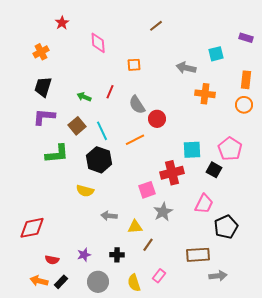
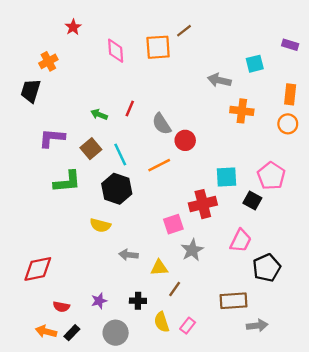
orange square: (134, 65) -> (158, 47), moved, size x1.6
black trapezoid: (43, 87) -> (31, 91), moved
yellow semicircle: (134, 283) -> (162, 322), moved

